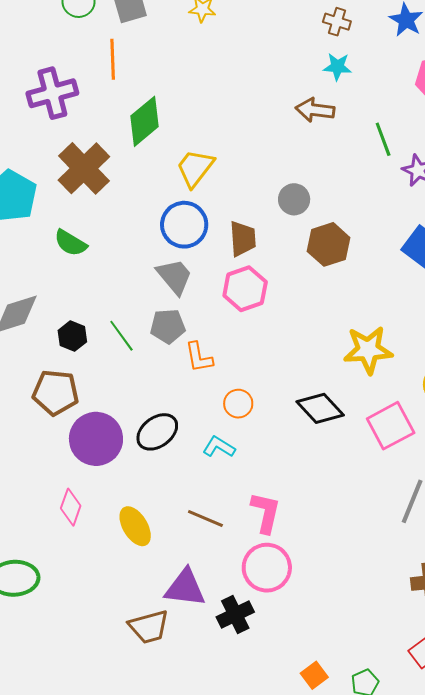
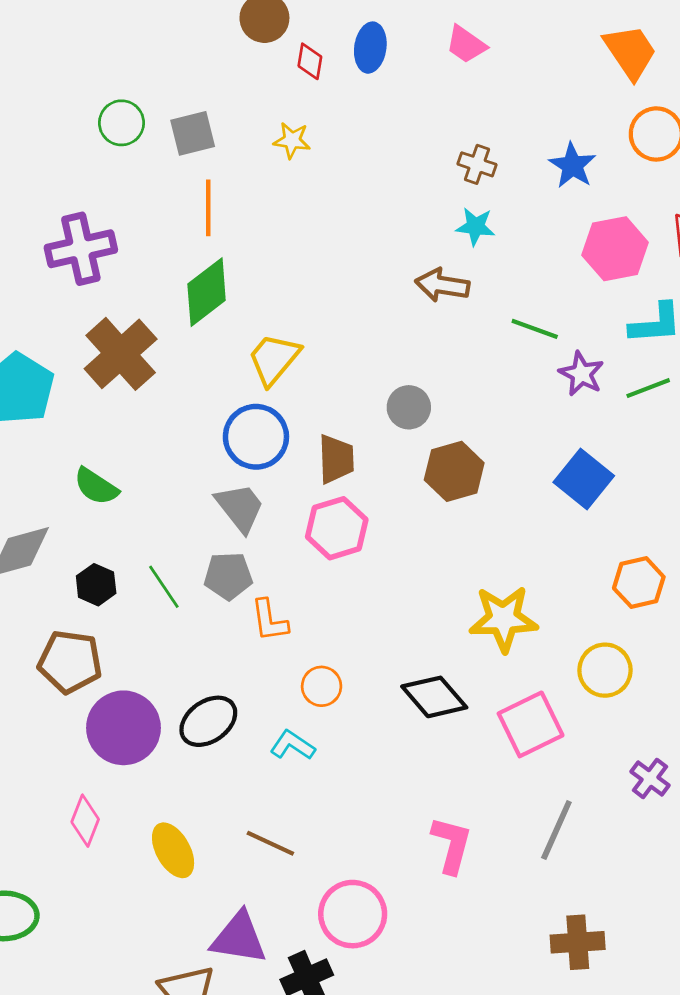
orange line: (113, 59) -> (208, 208), moved
green line: (383, 139) -> (535, 329), turned -52
green semicircle: (70, 243) -> (96, 486), moved
pink L-shape: (266, 513) -> (452, 845), moved

